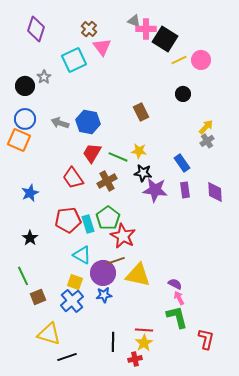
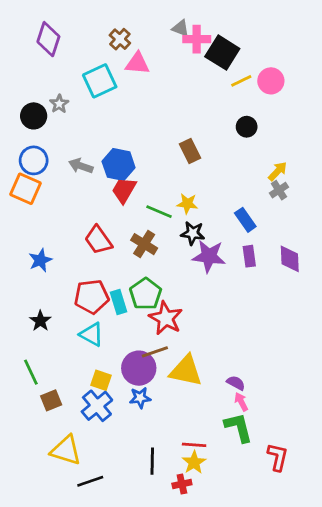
pink triangle: (102, 47) -> (137, 63), turned -48
red trapezoid: (92, 153) -> (124, 190), moved
brown cross: (107, 181) -> (144, 244), turned -30
cyan triangle: (82, 255) -> (92, 334), moved

